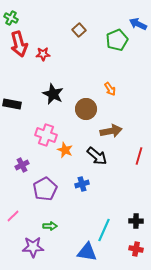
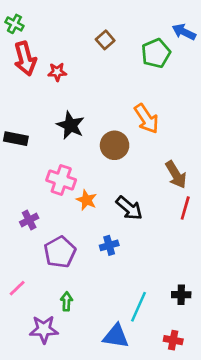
orange arrow: (110, 89) -> (147, 119), size x1.6
brown arrow: (111, 131) -> (176, 175), moved, turned 70
green arrow: (50, 226) -> (66, 301), turned -88
red cross: (136, 249) -> (173, 340), moved

